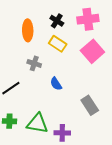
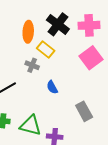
black cross: (57, 21) -> (58, 24), size x1.6
yellow rectangle: (58, 44) -> (46, 49), moved

